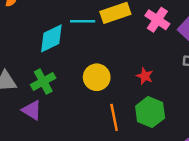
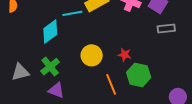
red star: (145, 76) -> (125, 55), moved
purple triangle: (32, 110) -> (56, 90), moved

